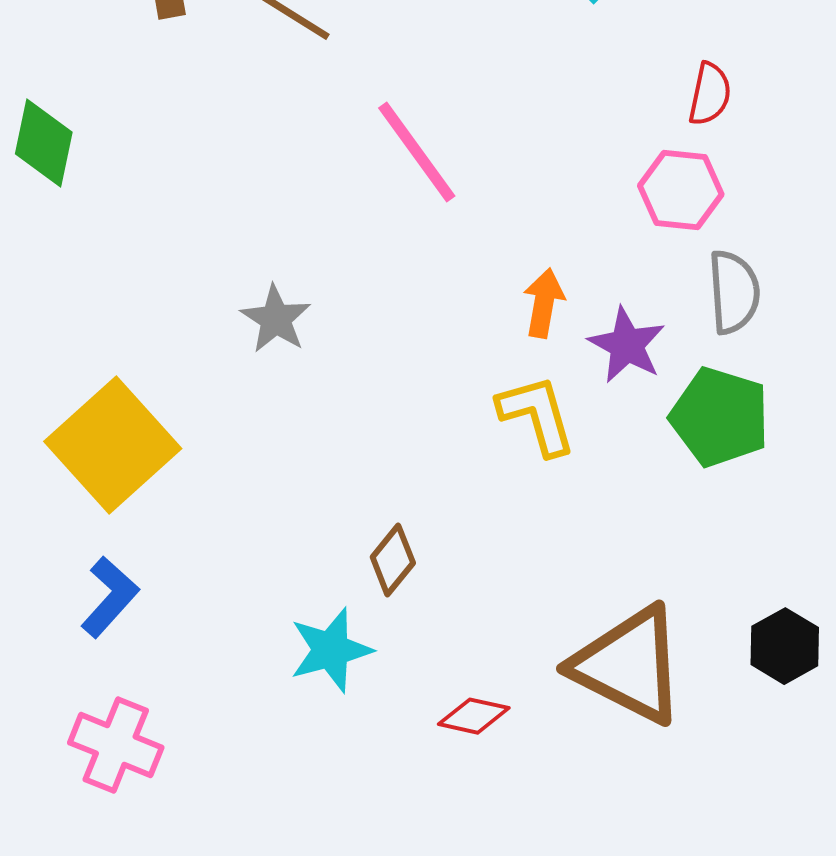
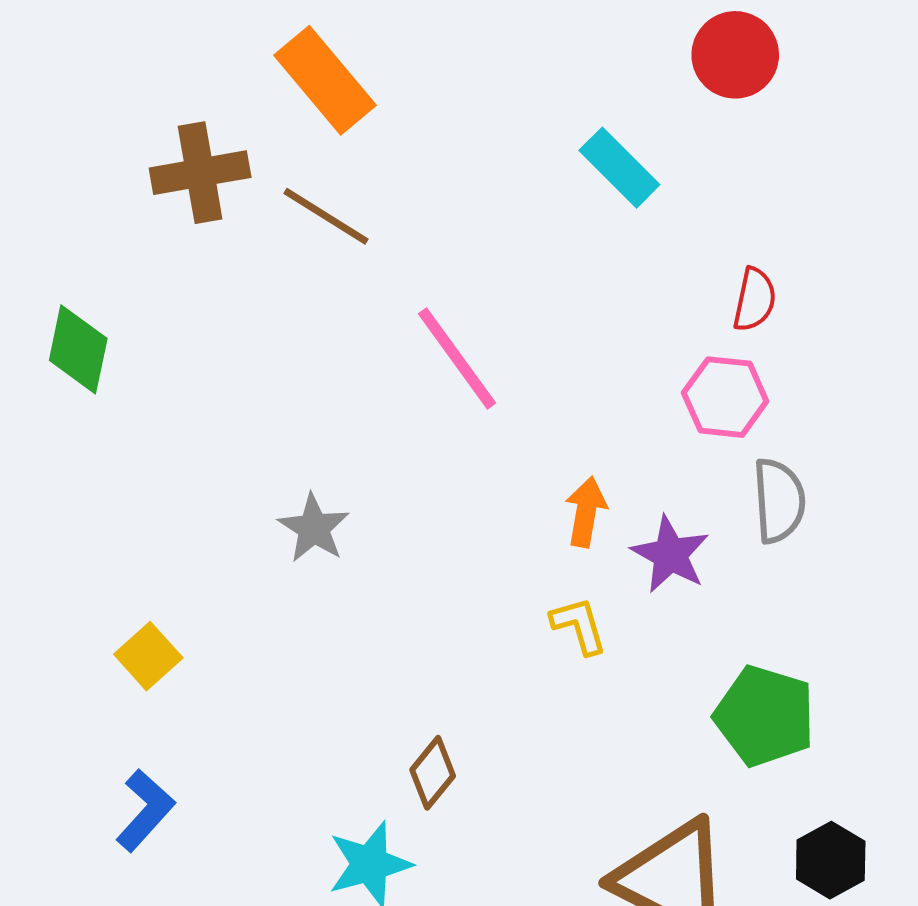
yellow L-shape: (537, 415) -> (579, 626), size x0.7
green pentagon: (720, 417) -> (765, 716), moved
yellow square: (113, 445) -> (148, 656), size x0.5

